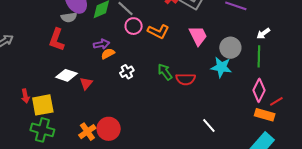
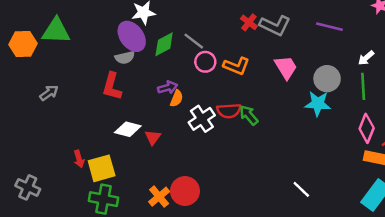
orange semicircle: (108, 54) -> (177, 98), turned 144
white cross: (127, 72) -> (202, 119), size x1.5
red semicircle: (186, 79) -> (229, 111), moved
white line: (209, 126) -> (301, 189), moved

